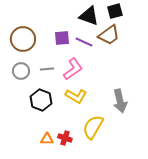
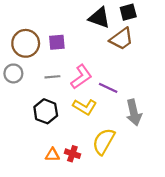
purple square: (62, 38) -> (57, 42), moved
purple line: (84, 42) -> (108, 88), moved
gray circle: (21, 71) -> (13, 73), moved

